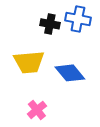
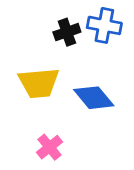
black cross: (50, 24) -> (67, 32), turned -30

